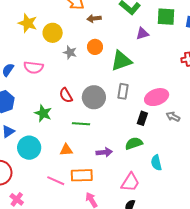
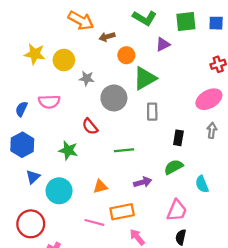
orange circle: (95, 47) -> (126, 55), moved
gray circle: (94, 97) -> (114, 98), moved
pink ellipse: (157, 97) -> (209, 99), moved
gray arrow: (173, 117) -> (212, 130), turned 80
green line: (81, 124) -> (124, 150), moved

